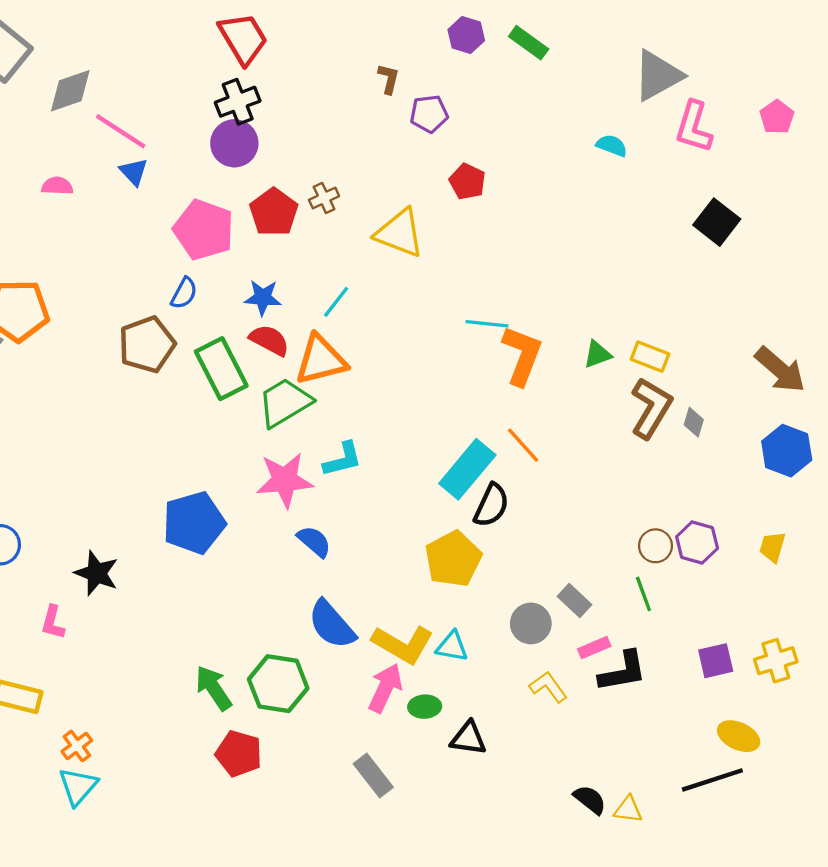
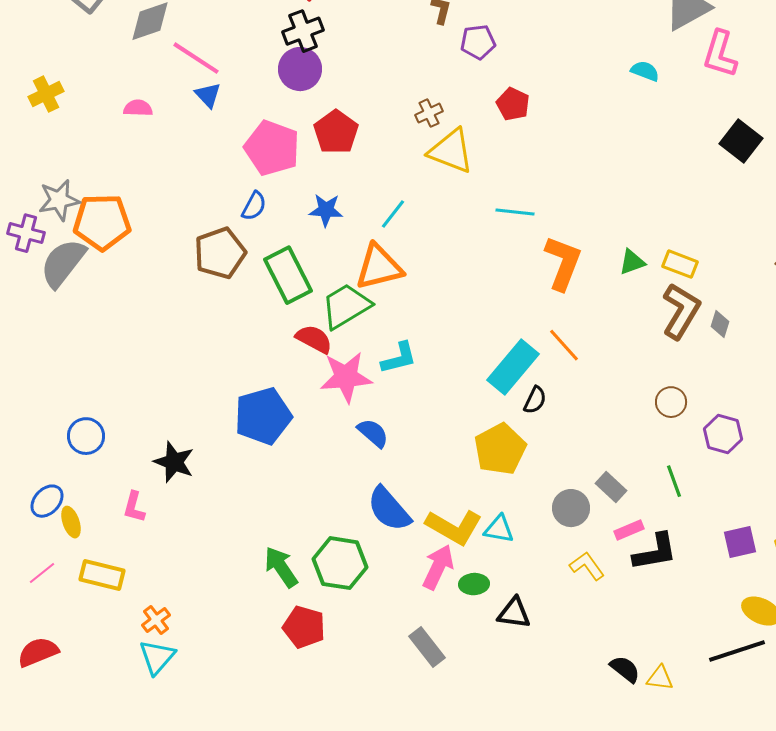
brown cross: (324, 198) -> (429, 113), moved
cyan line: (487, 324) -> (515, 212), moved
red semicircle: (269, 340) -> (314, 339), moved
black semicircle: (491, 505) -> (535, 400), size x0.7
brown circle: (655, 546) -> (671, 402), moved

